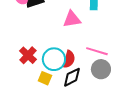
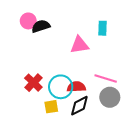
red semicircle: (69, 59) -> (76, 87), turned -108
yellow square: (45, 78) -> (51, 107), turned -32

